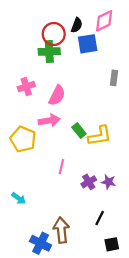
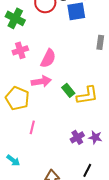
green cross: (49, 52) -> (15, 18), moved, turned 30
pink line: (61, 167) -> (32, 127), moved
cyan arrow: (19, 198) -> (13, 160), moved

